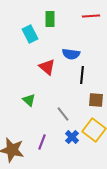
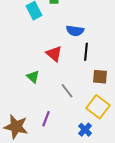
red triangle: (47, 67) -> (54, 54), moved
blue cross: (72, 137) -> (85, 130), moved

